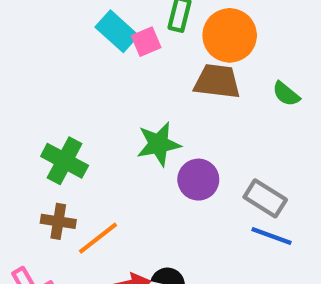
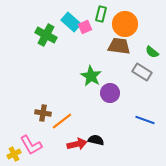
green star: (159, 144) -> (91, 76), turned -30
green cross: (65, 161) -> (46, 35), moved
gray rectangle: (265, 198) -> (142, 72), moved

